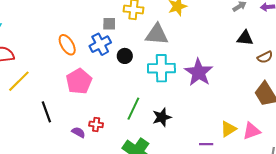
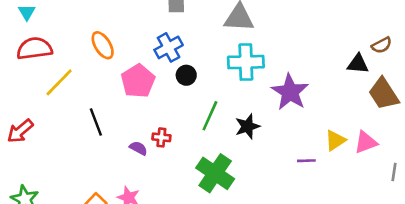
black triangle: (245, 38) -> (358, 64), moved
blue cross: (100, 44) -> (169, 47), moved
orange ellipse: (67, 45) -> (103, 45), moved
black circle: (125, 56) -> (186, 75), moved
purple star: (199, 72) -> (290, 92), moved

